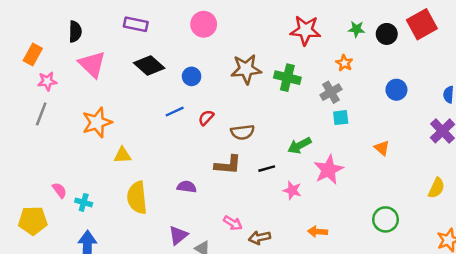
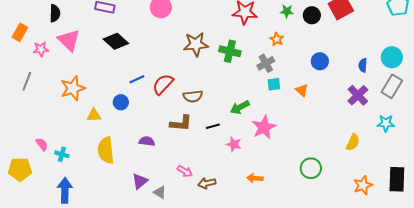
blue circle: (192, 76) -> (121, 102), moved
pink star: (47, 81) -> (41, 49), moved
red semicircle: (206, 118) -> (163, 84), size x1.6
orange triangle: (382, 148) -> (302, 90), moved

